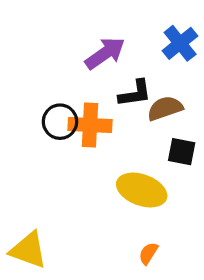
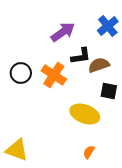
black circle: (60, 122) -> (21, 73), moved
orange cross: (90, 125) -> (54, 75), turned 30

